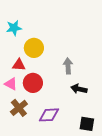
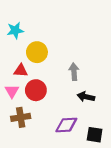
pink triangle: (11, 84) -> (12, 91), turned 32
brown cross: (19, 108) -> (21, 117), turned 30
purple diamond: (49, 115) -> (66, 125), moved

